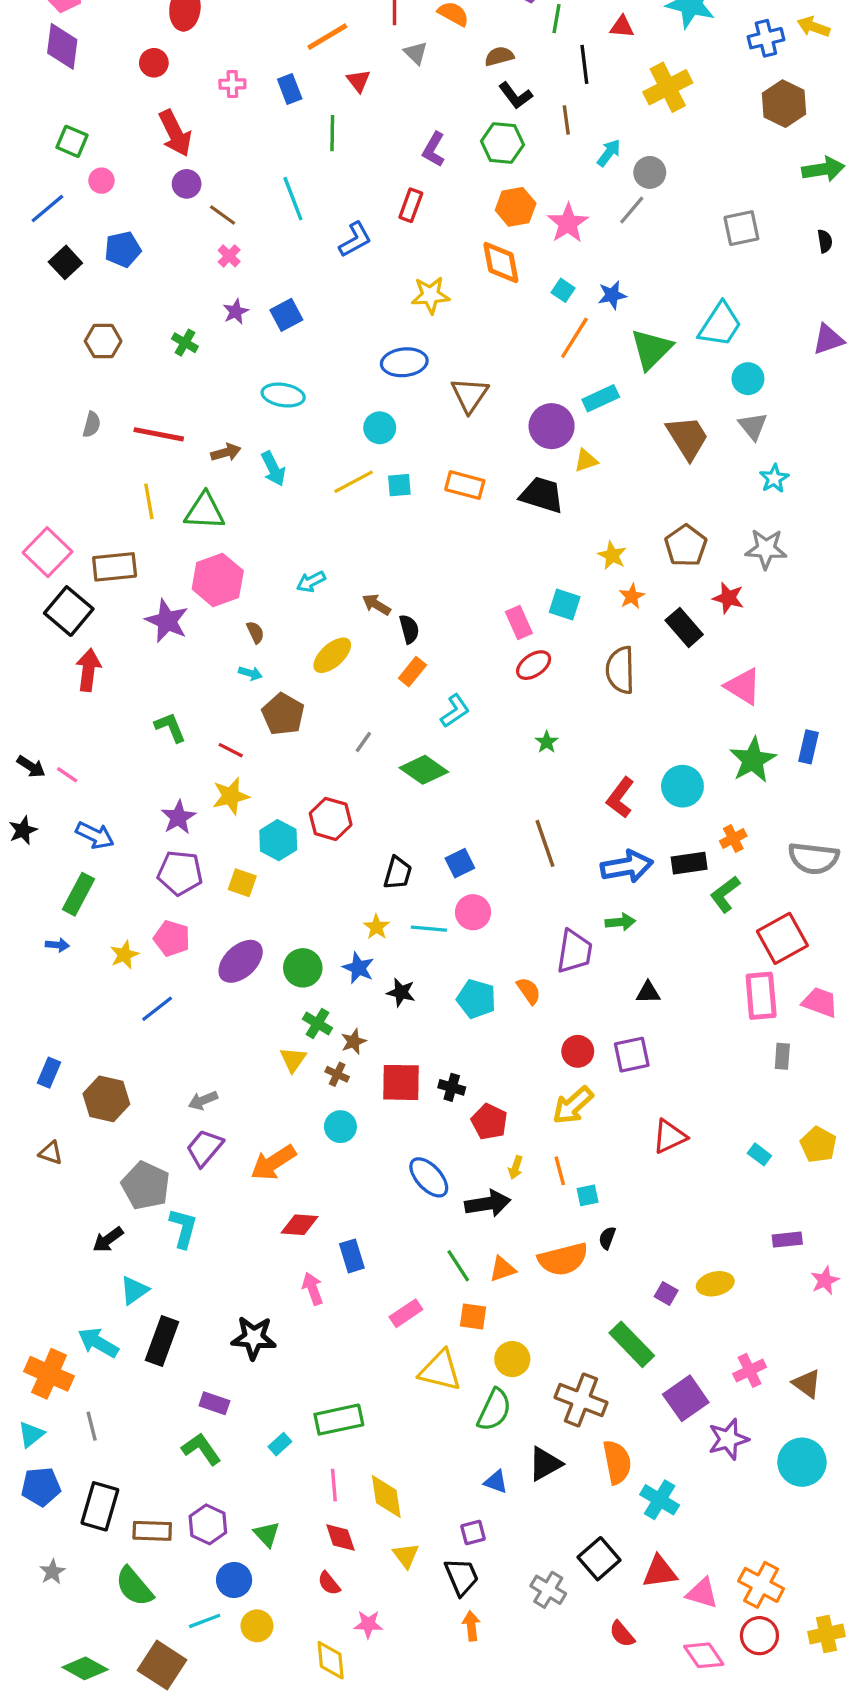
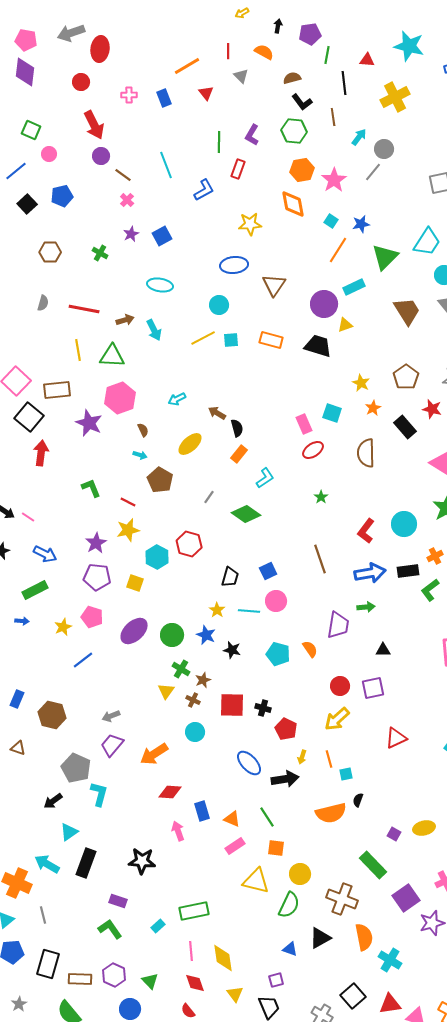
green line: (332, 133) -> (219, 142), moved
green rectangle: (79, 894) -> (35, 590), turned 35
orange triangle: (502, 1269) -> (232, 819), moved, turned 42

